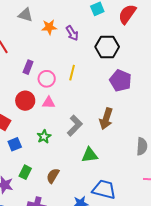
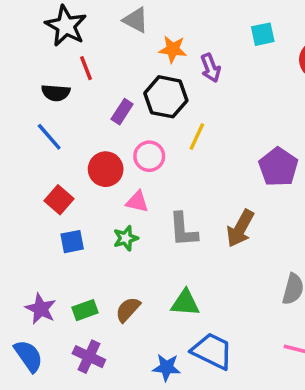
black hexagon: (107, 47) -> (166, 97), moved
pink circle: (47, 79) -> (149, 156), moved
pink triangle: (49, 103) -> (137, 202), moved
gray L-shape: (75, 126) -> (183, 230), turned 120
green triangle: (90, 155) -> (185, 303), moved
green rectangle: (25, 172) -> (85, 310), moved, turned 32

